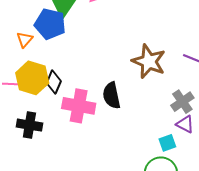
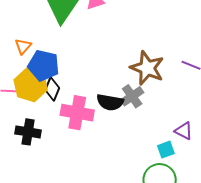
blue pentagon: (50, 24) -> (44, 65), moved
black semicircle: (112, 95) -> (110, 102), turned -68
gray cross: (182, 102) -> (132, 96), moved

